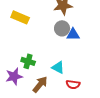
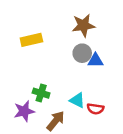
yellow rectangle: (20, 17) -> (31, 40), turned -36
red semicircle: (73, 84) -> (95, 109), moved

